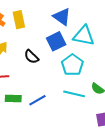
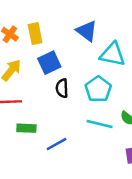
blue square: (56, 41) -> (49, 63), moved
black semicircle: (31, 57) -> (62, 88), moved, turned 42
blue line: (37, 100) -> (56, 144), moved

